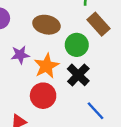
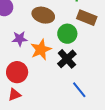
brown rectangle: (99, 24) -> (87, 18), turned -30
red circle: (43, 96) -> (17, 72), moved

